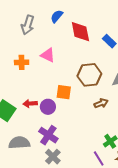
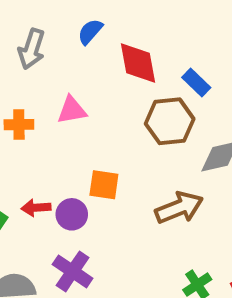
pink triangle: (48, 55) -> (72, 110), turned -35
brown hexagon: (89, 75) -> (170, 121), moved
brown arrow: (101, 103) -> (179, 208), size x1.6

